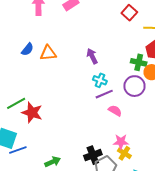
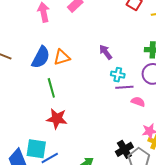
blue semicircle: (27, 49) -> (41, 57), size x1.6
purple line: (104, 94) -> (124, 87), turned 30
green line: (16, 103) -> (51, 88), moved, turned -66

